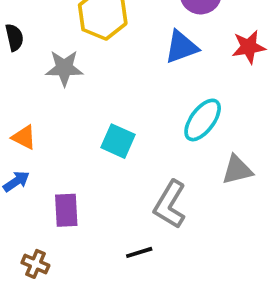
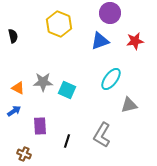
gray star: (64, 68) -> (43, 82), moved
gray L-shape: (170, 204) -> (102, 135), moved
black line: (139, 252) -> (67, 141), moved, turned -56

